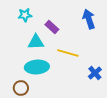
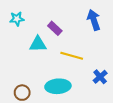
cyan star: (25, 15) -> (17, 19), moved
cyan ellipse: (37, 67) -> (58, 86), moved

